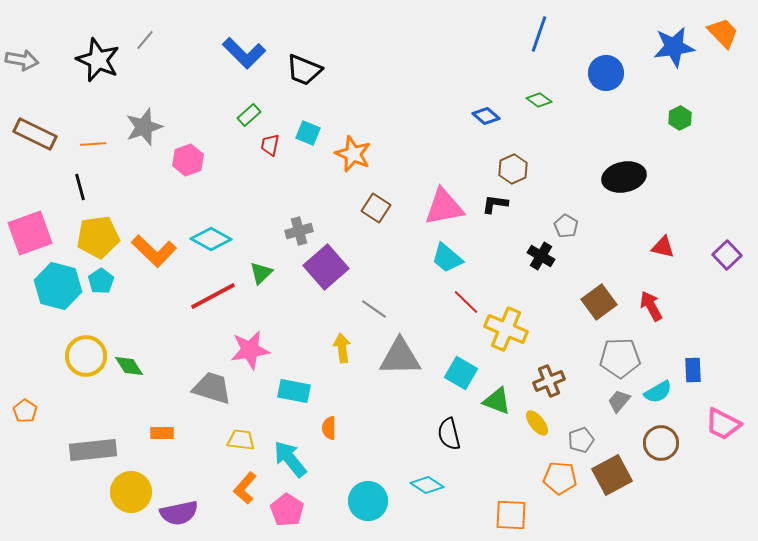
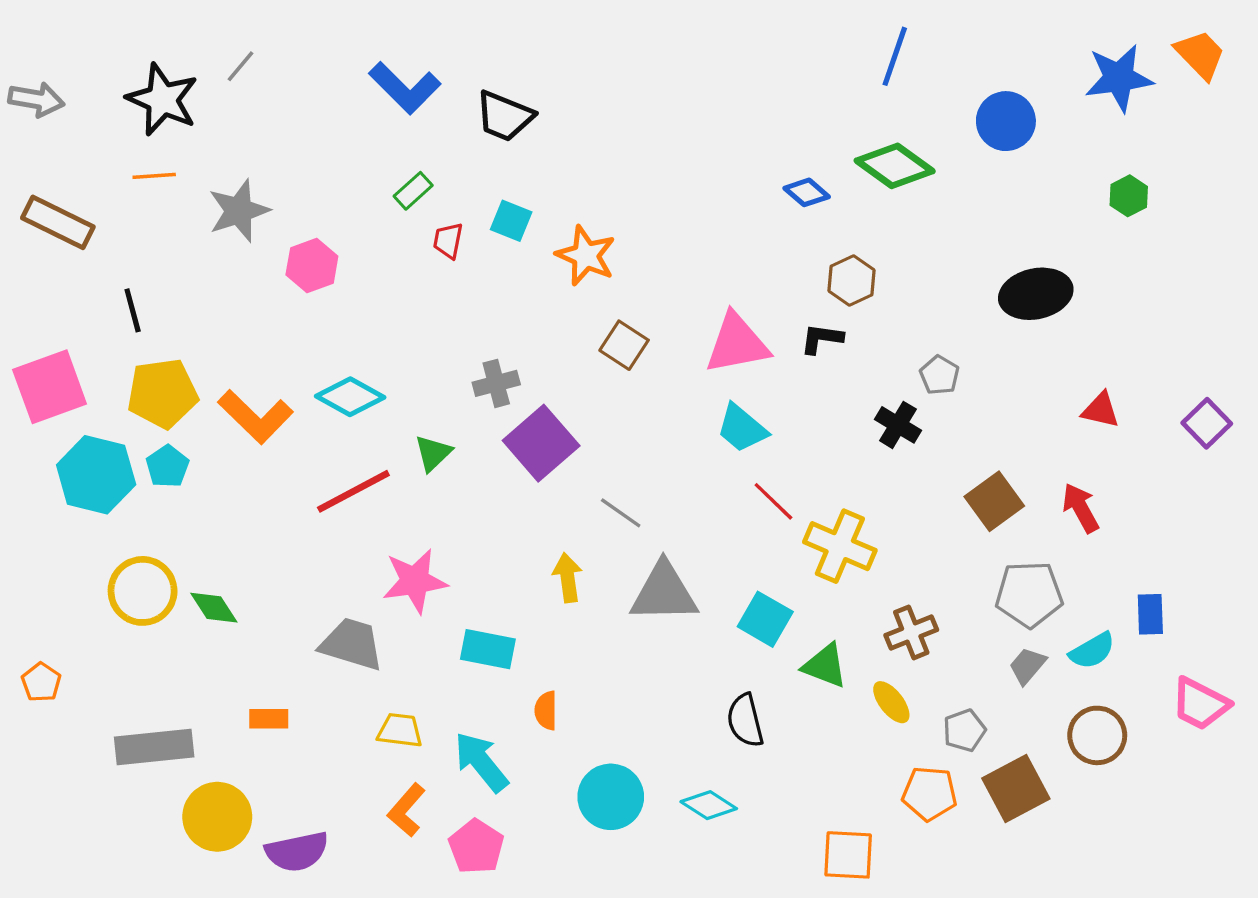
green diamond: (539, 100) -> (895, 166), size x1.8
orange line: (93, 144) -> (154, 176), moved
cyan circle: (368, 501) -> (611, 797), moved

